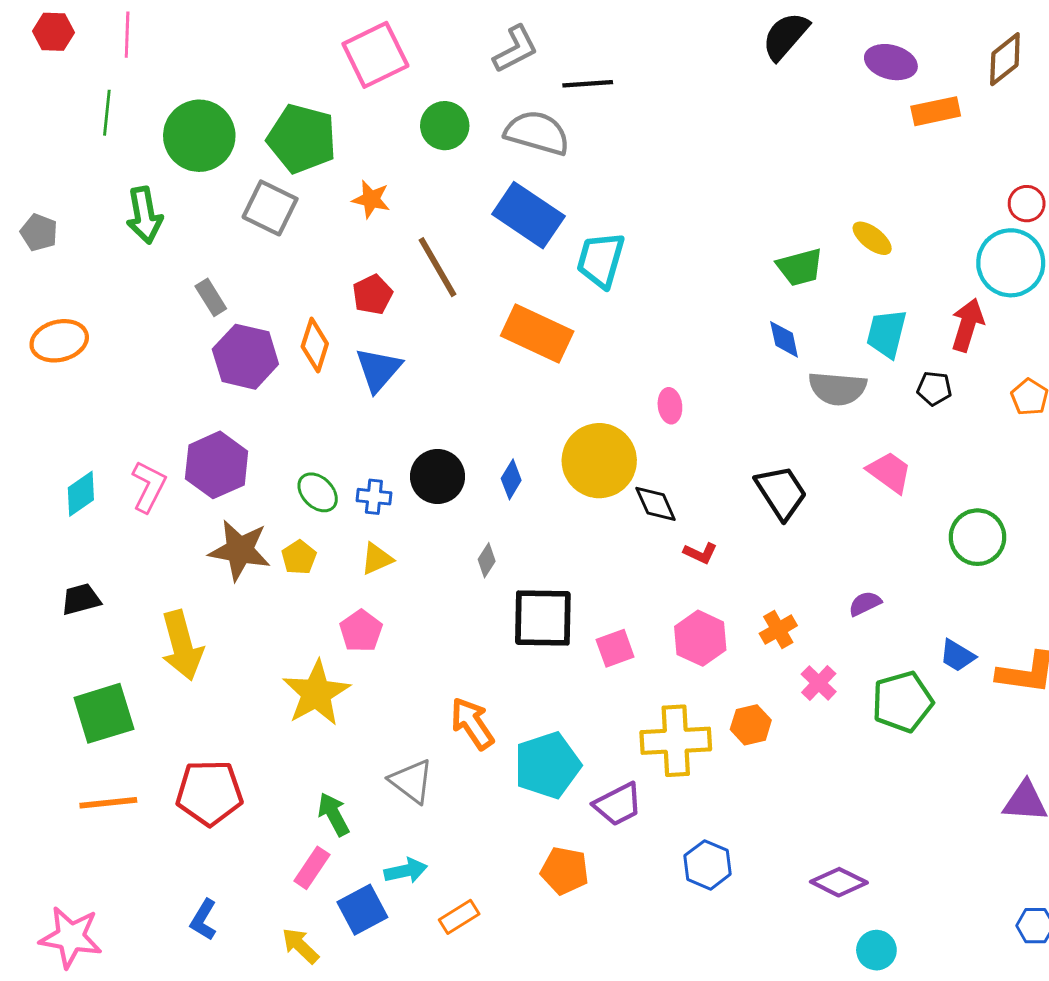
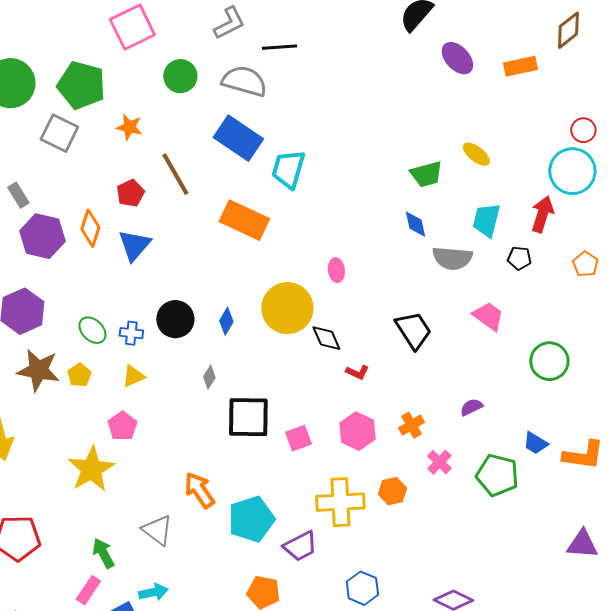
purple ellipse: (891, 62) -> (457, 58), moved, turned 32
green pentagon: (902, 702) -> (497, 475), turned 30

